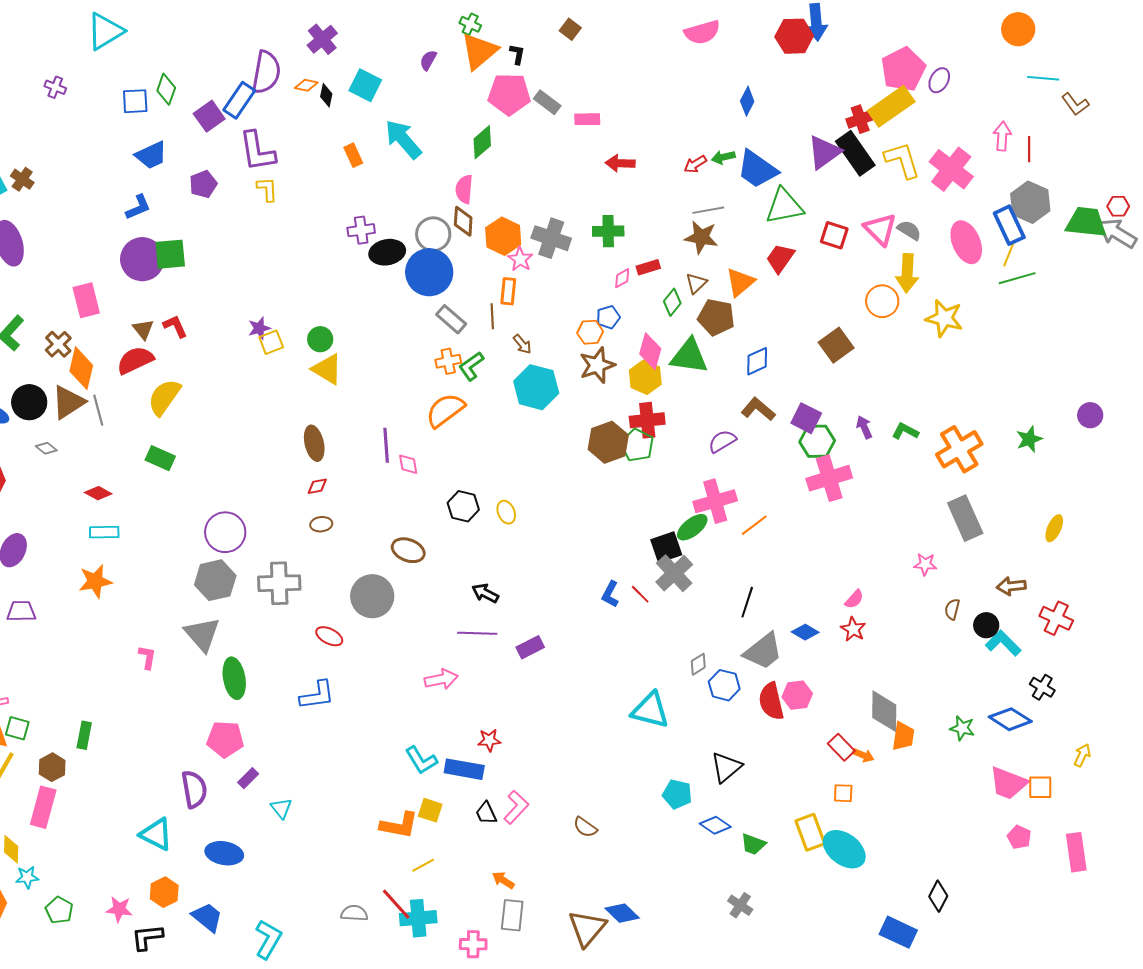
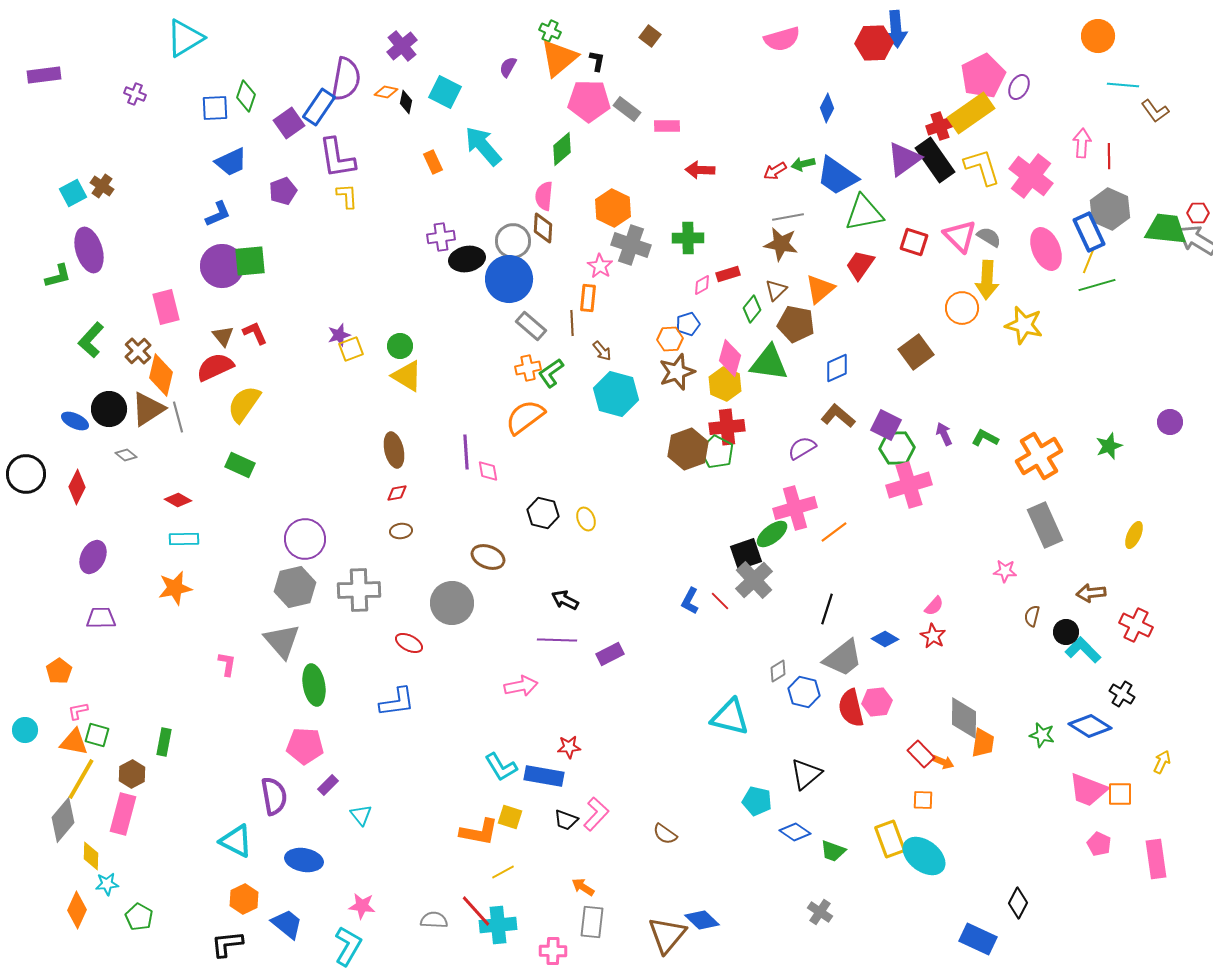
orange hexagon: (503, 236) -> (613, 208), moved
black trapezoid: (486, 813) -> (566, 820), turned -45
pink star: (119, 909) -> (362, 906), moved

